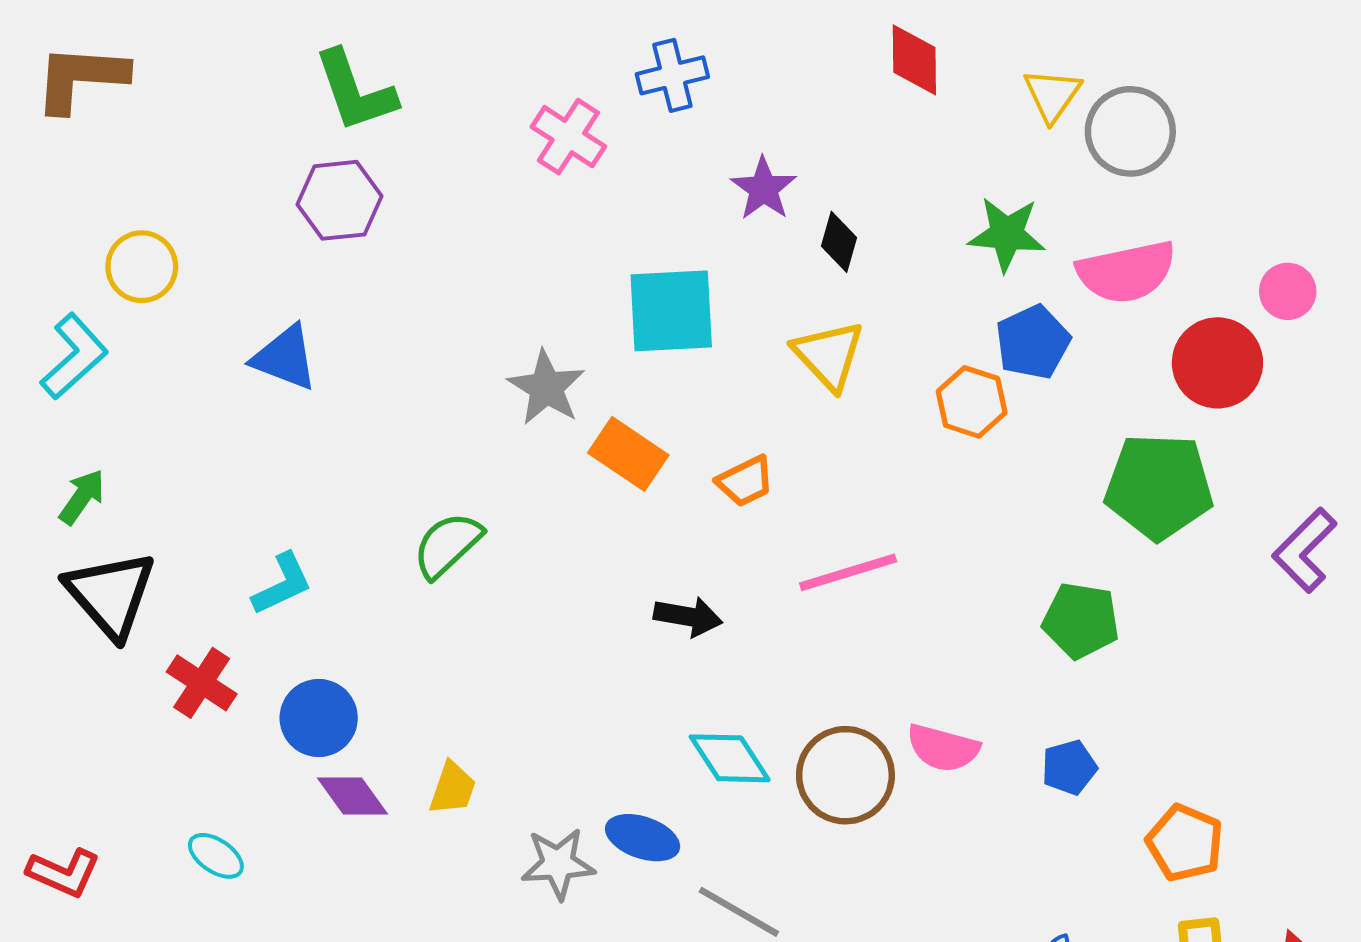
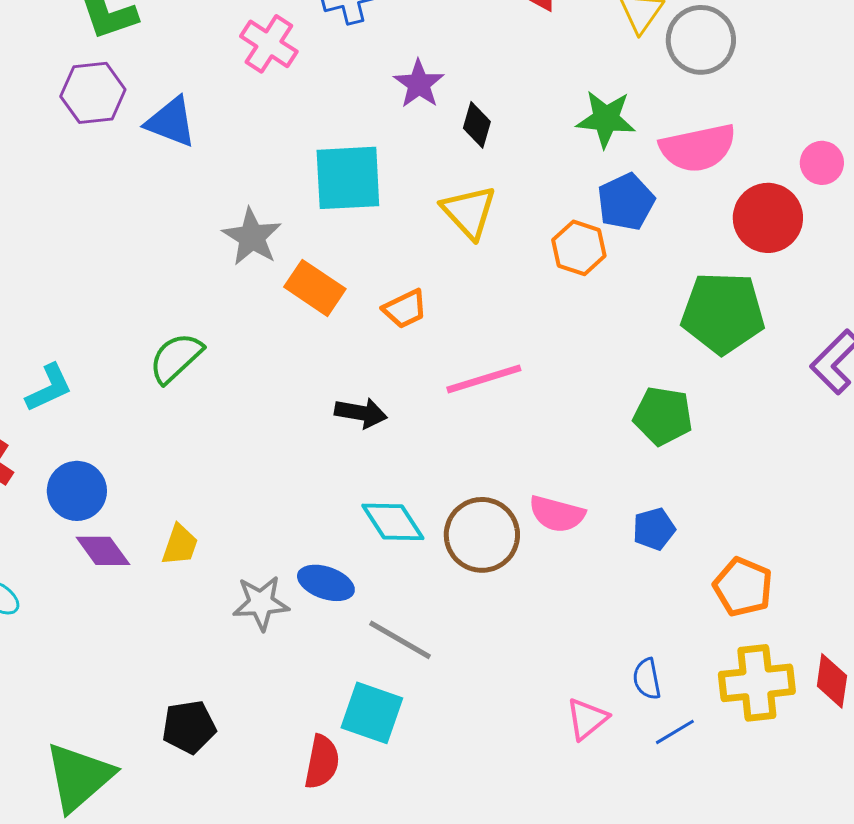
blue triangle: (285, 358) -> (171, 122), moved

